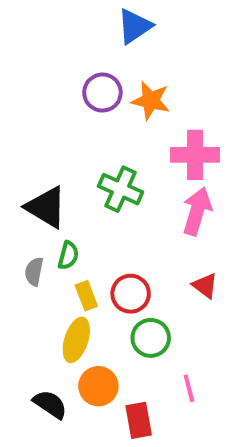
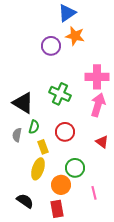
orange star: (151, 101) -> (75, 36), moved
red circle: (131, 294) -> (65, 132), moved
orange circle: (98, 386) -> (61, 185), moved
red rectangle: (139, 420) -> (57, 209), moved

